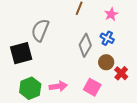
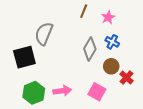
pink star: (111, 14) -> (108, 17), moved

